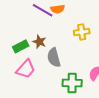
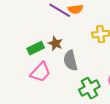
green cross: (72, 83) -> (89, 88), turned -30

